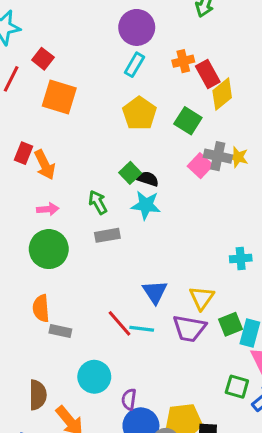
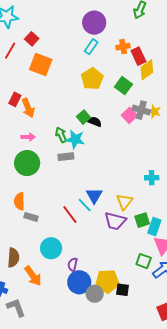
cyan star: (146, 205) -> (75, 139), moved
cyan line: (142, 329) -> (85, 205), moved, turned 35

